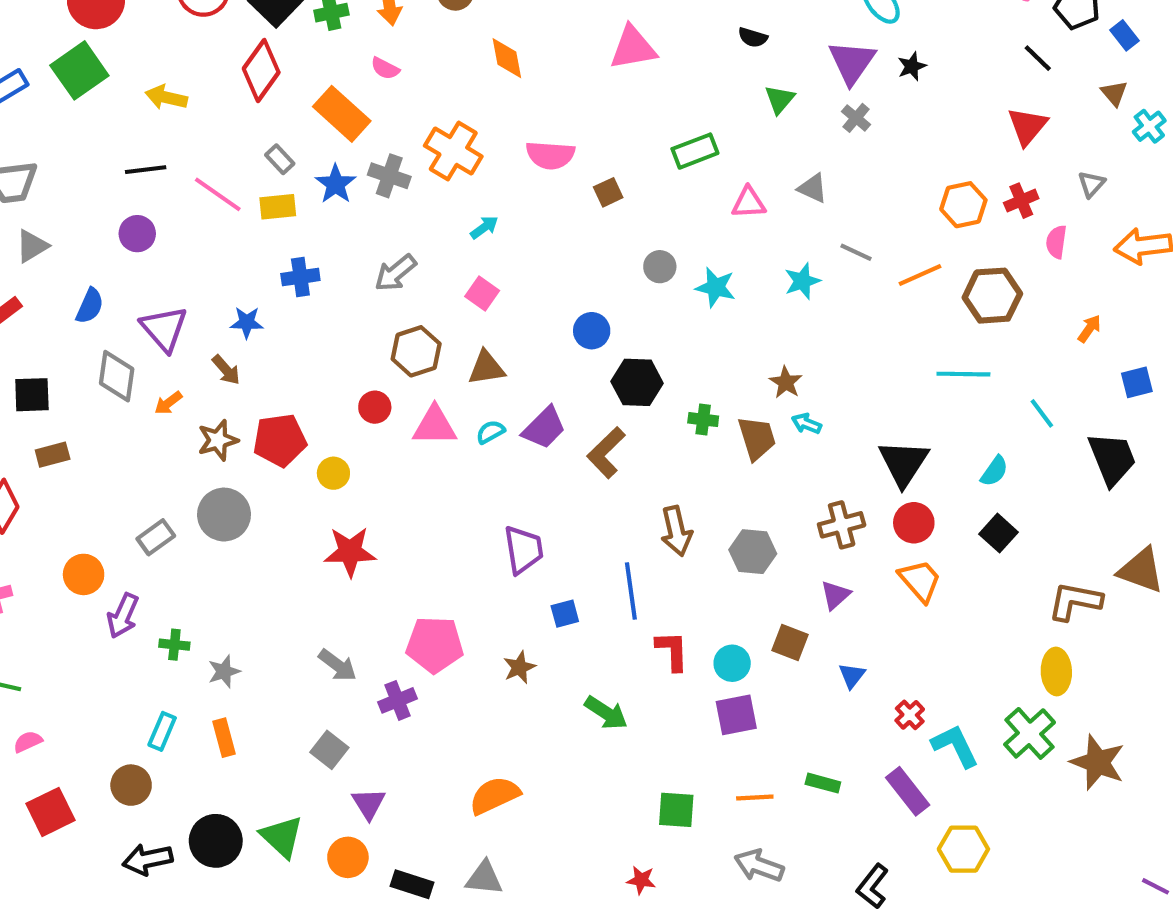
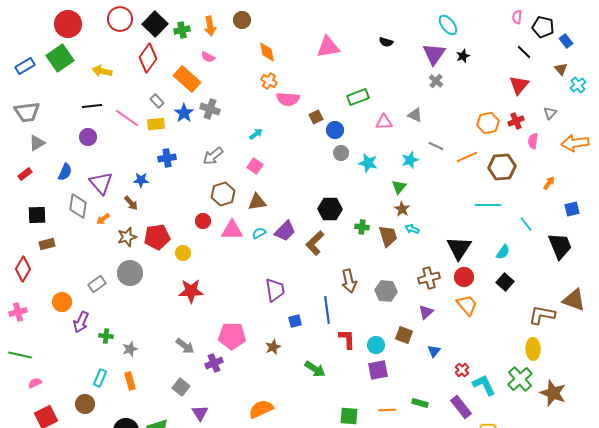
green triangle: (780, 99) -> (399, 187), moved
orange cross: (453, 151) -> (269, 81), moved, size x0.6
blue circle: (592, 331) -> (335, 130), moved

